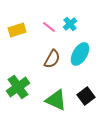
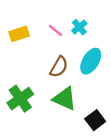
black square: (86, 96) -> (95, 120), moved
green triangle: (56, 100) -> (65, 99), moved

